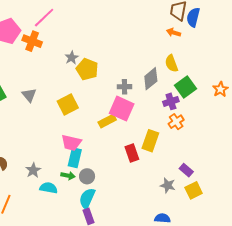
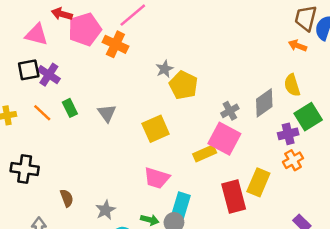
gray cross: (124, 87) -> (230, 111), turned -32
red rectangle: (132, 153) -> (234, 197), size x1.4
cyan rectangle: (75, 158) -> (181, 205), moved

